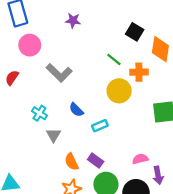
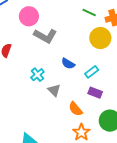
pink circle: (30, 45) -> (29, 16), moved
cyan cross: (39, 113) -> (37, 75), turned 32
purple rectangle: (96, 161) -> (95, 93), moved

